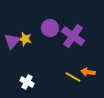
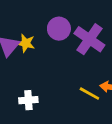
white cross: (27, 82) -> (28, 100), turned -32

